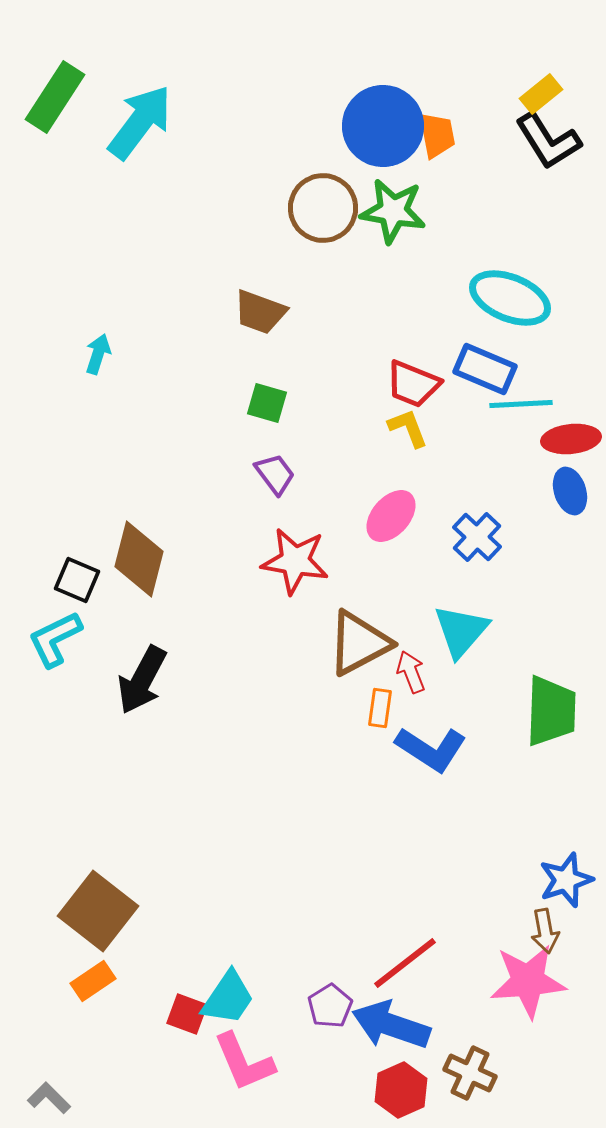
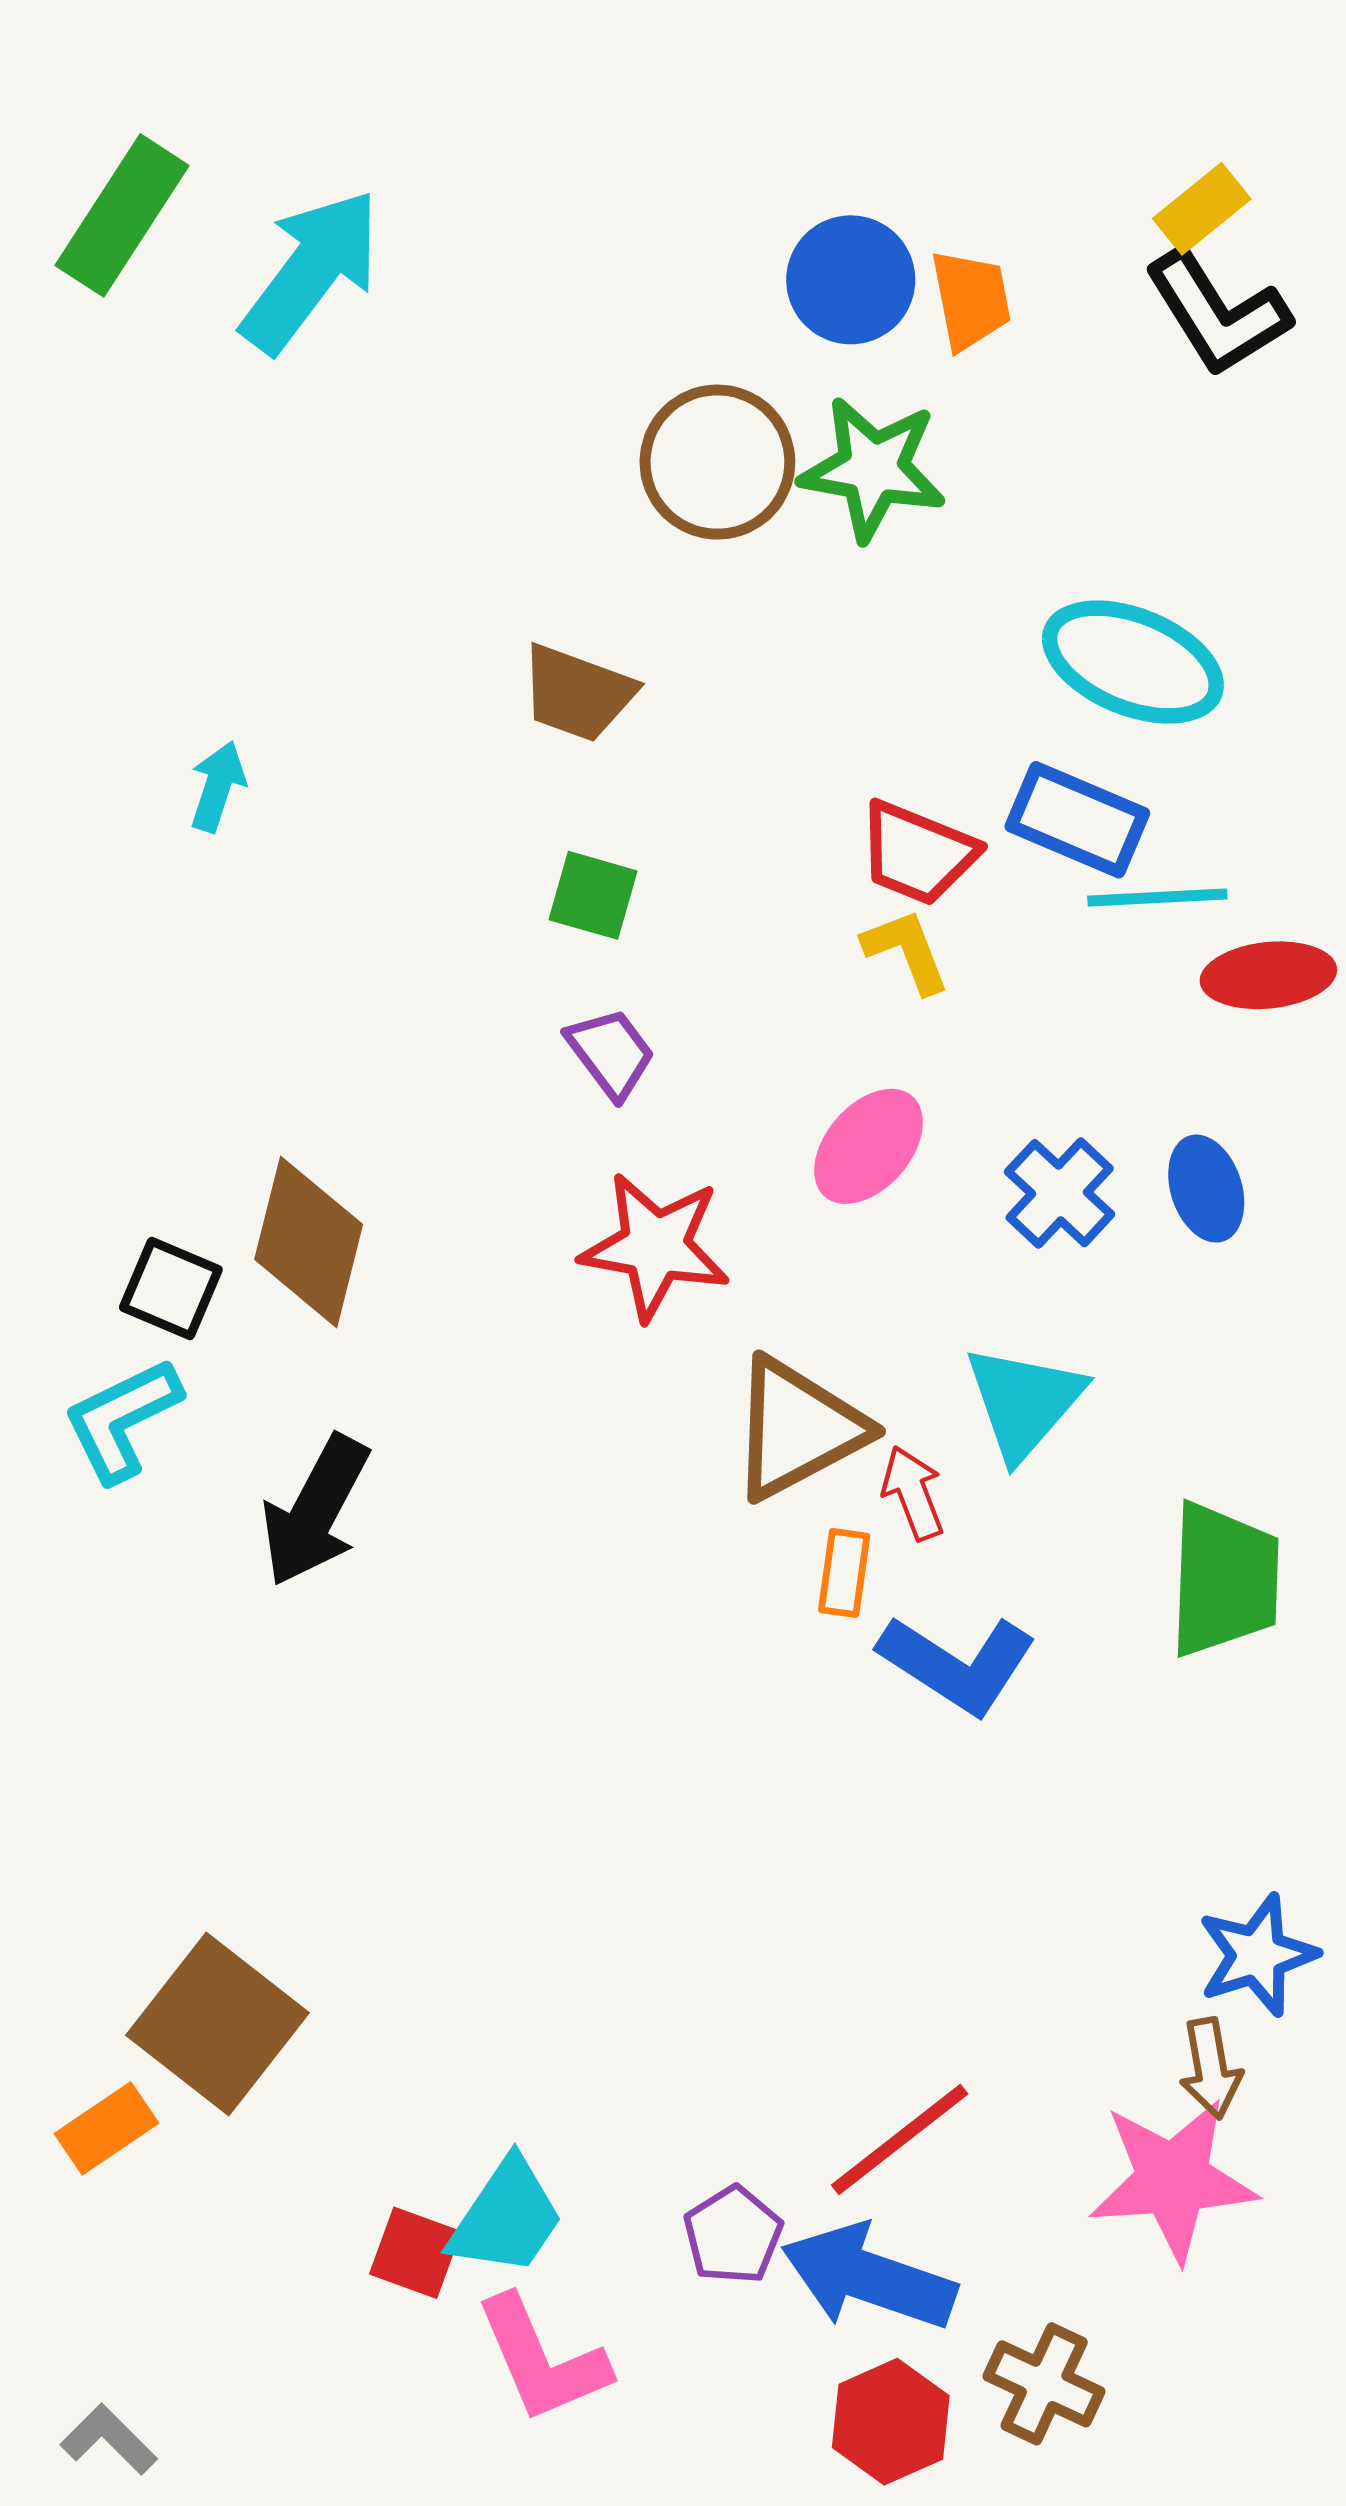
blue circle: (383, 126) -> (851, 280), size x0.7
blue ellipse: (570, 491) -> (1206, 1189), moved
orange rectangle: (93, 981) -> (106, 2128), moved

